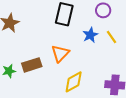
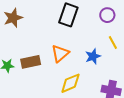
blue star: (90, 35) -> (93, 56), moved

